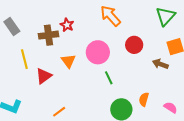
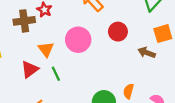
red triangle: (44, 76) -> (30, 69), moved
green line: (109, 78) -> (56, 74), moved

